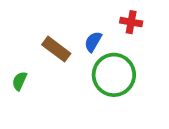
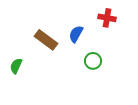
green circle: (114, 75) -> (93, 61), size x0.5

